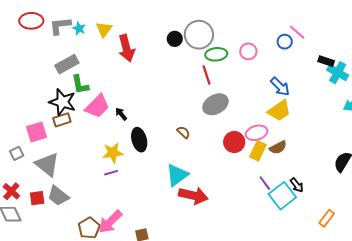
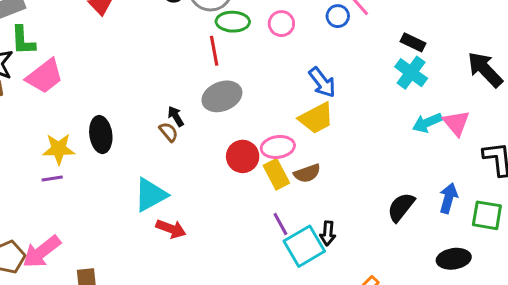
black rectangle: (326, 61) -> (413, 42), moved
black arrow: (121, 114) -> (176, 116), moved
yellow rectangle: (258, 151) -> (276, 174), turned -60
black arrow: (297, 185) -> (328, 233), turned 35
red arrow: (193, 196) -> (171, 229), size x0.7

